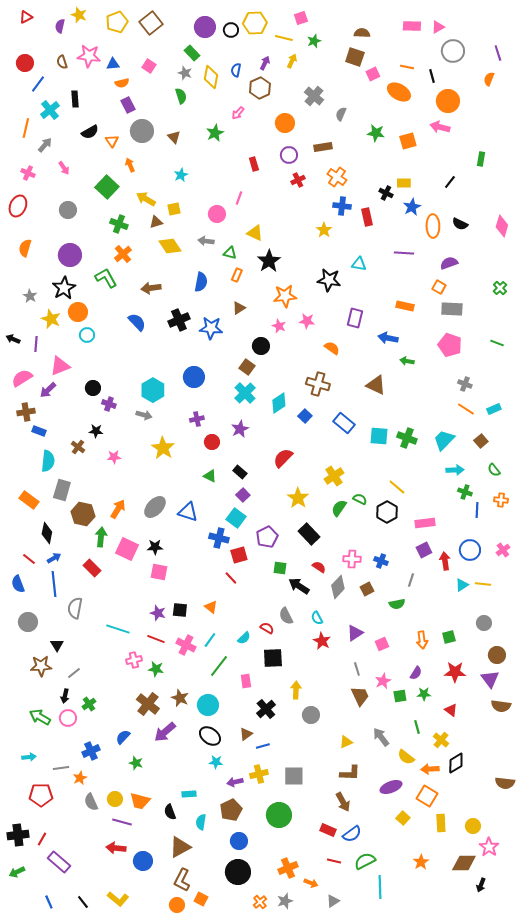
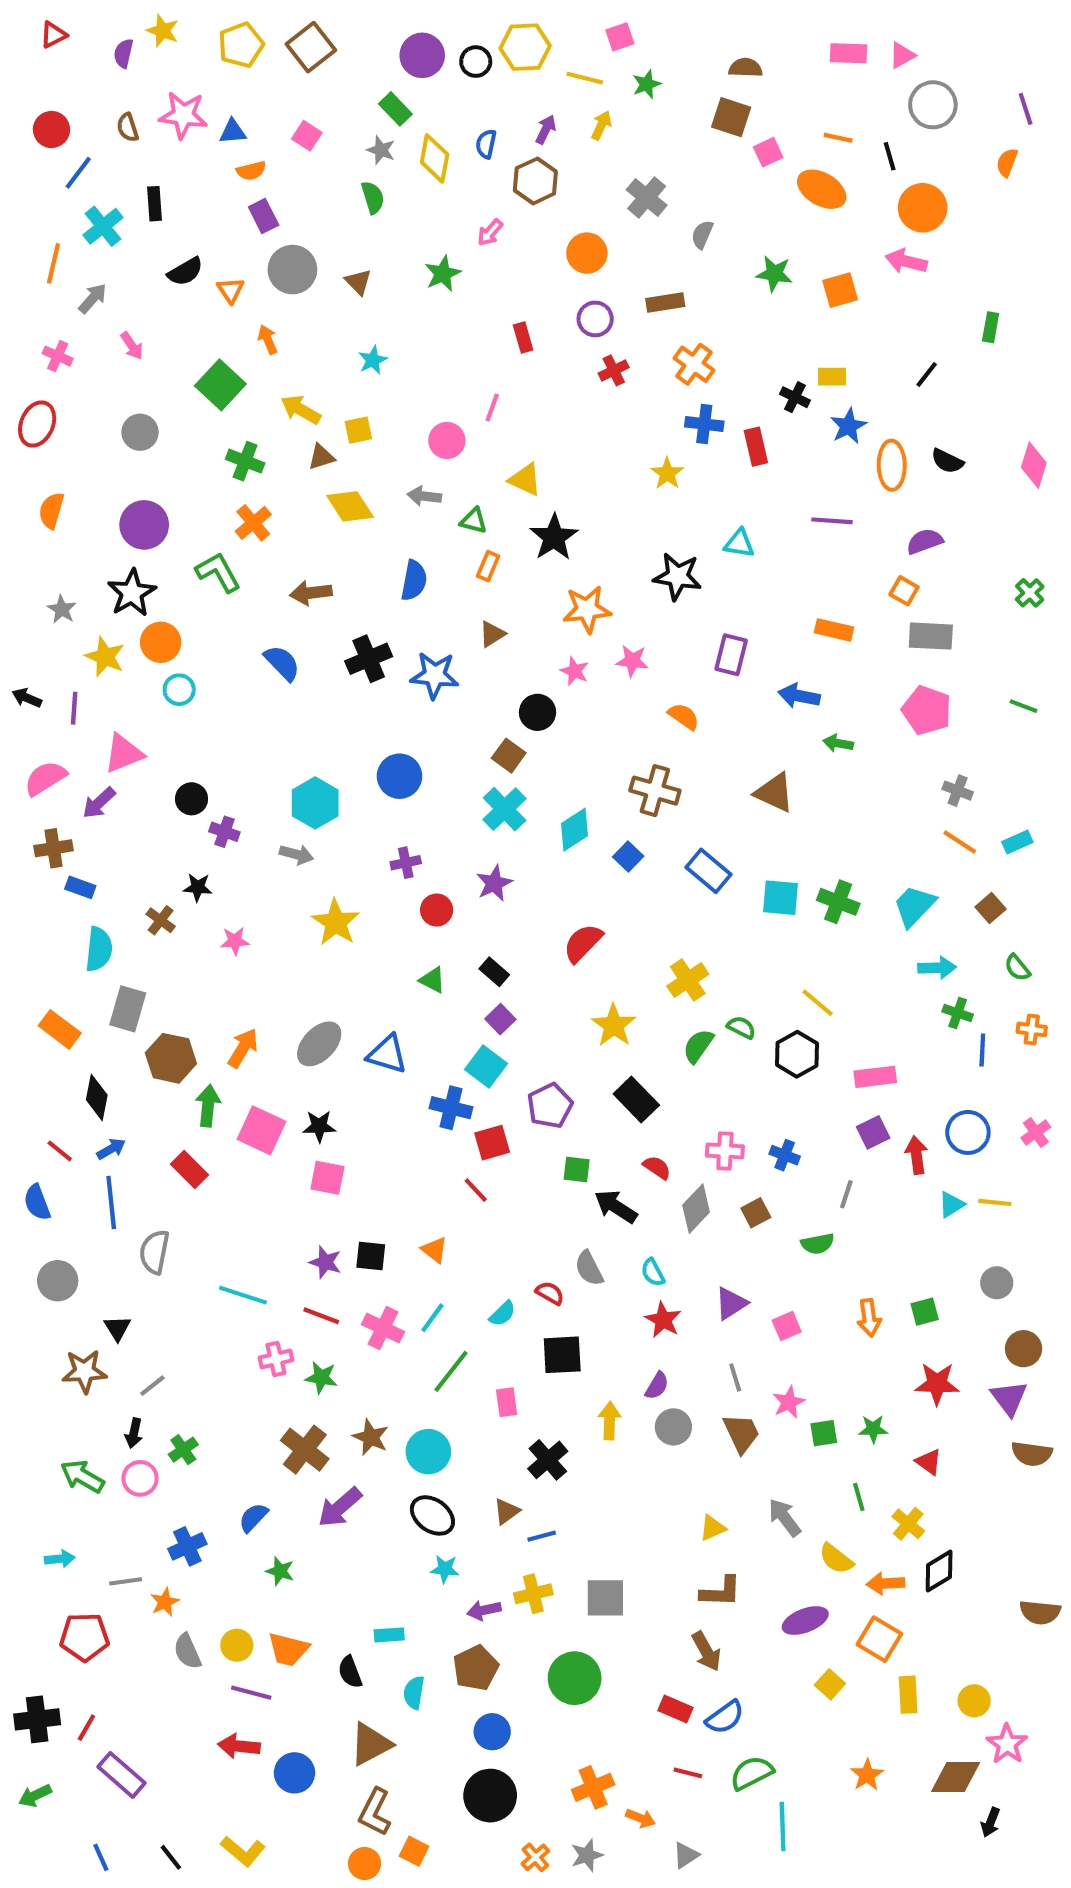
purple semicircle: (416, 673) -> (657, 1386), moved
gray circle: (311, 715) -> (673, 1427), moved

